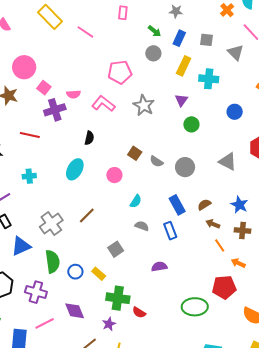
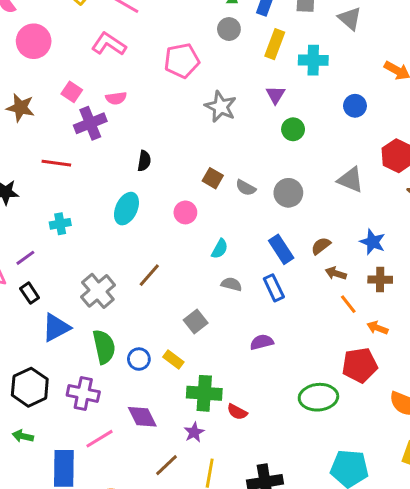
pink circle: (24, 67) -> (34, 41), moved
pink L-shape: (103, 104) -> (109, 44), moved

